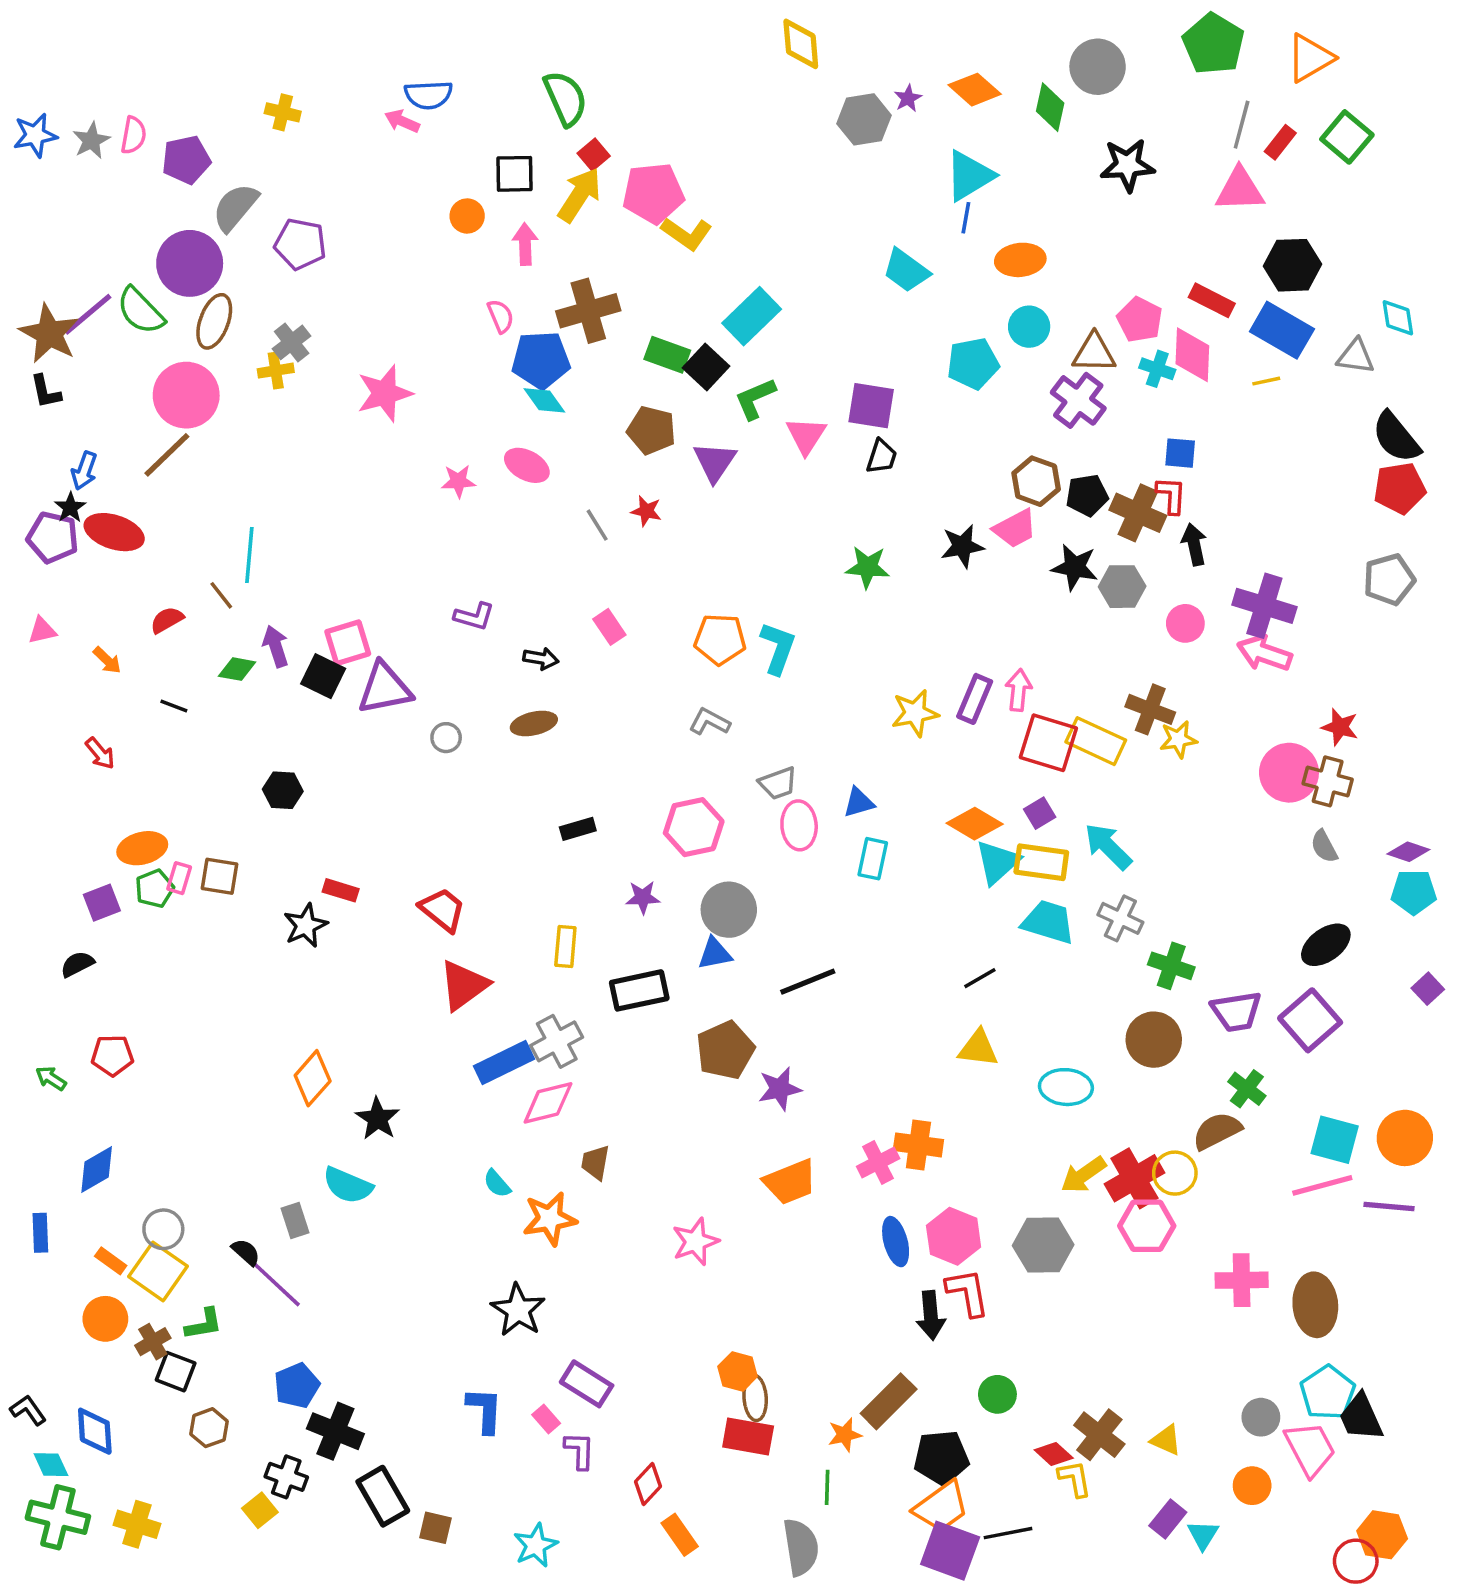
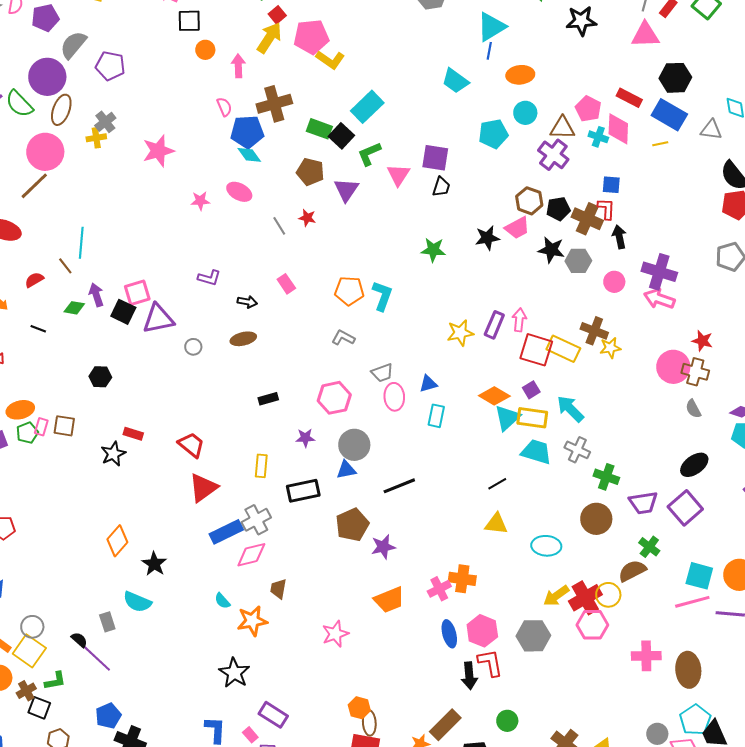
black square: (515, 174) -> (189, 21), moved

